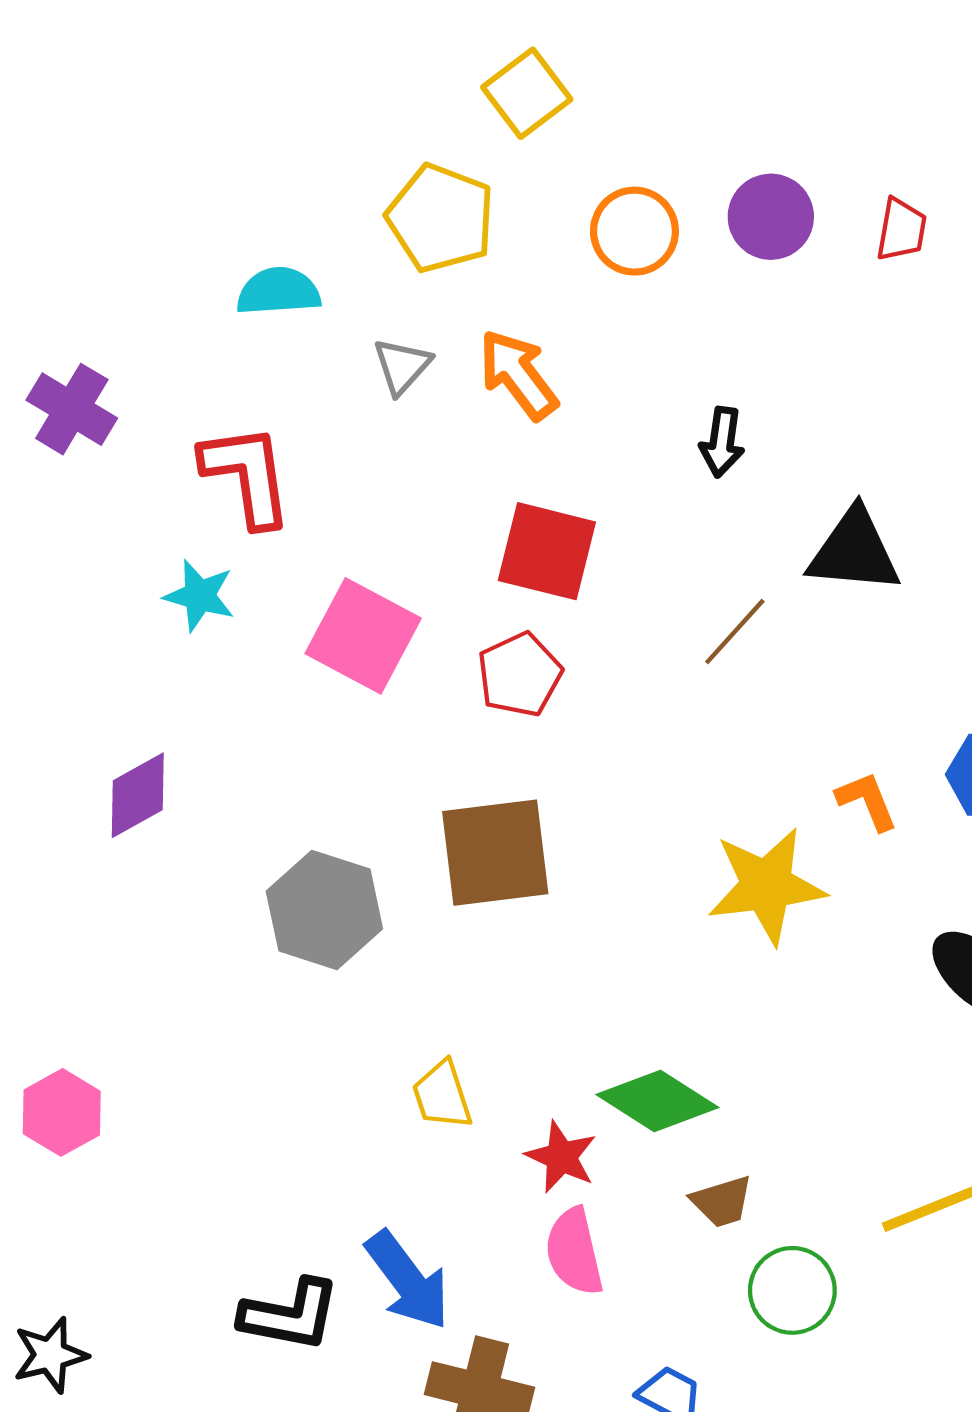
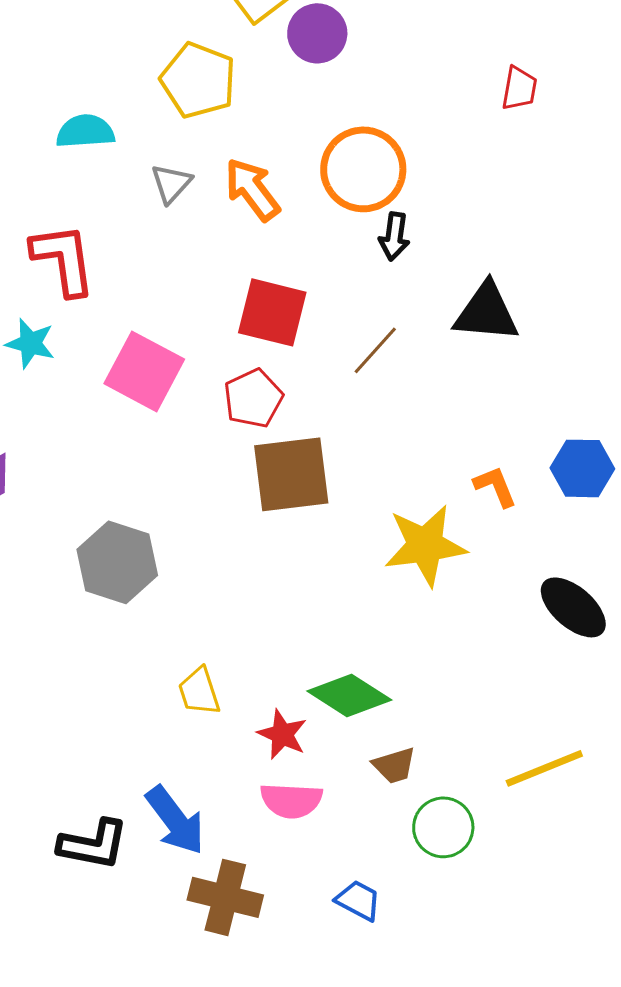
purple circle: (771, 217) -> (317, 33), moved
orange circle: (634, 231) -> (363, 169), moved, size x1.4
brown line: (735, 632) -> (375, 350), moved
brown square: (495, 853) -> (291, 474), moved
pink semicircle: (574, 1252) -> (291, 800), turned -74

